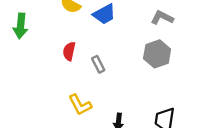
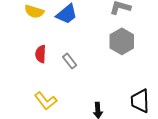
yellow L-shape: (80, 105) -> (46, 101), moved

